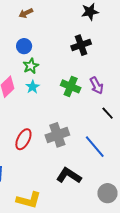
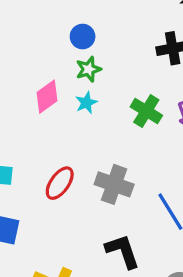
gray cross: (57, 135) -> (114, 184), turned 30
black L-shape: (69, 176) -> (123, 251), turned 30

